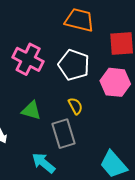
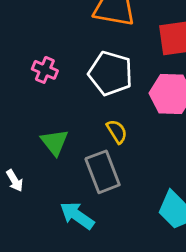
pink cross: (28, 59) -> (45, 70), size x0.6
green triangle: (31, 110) -> (55, 142), turned 40

